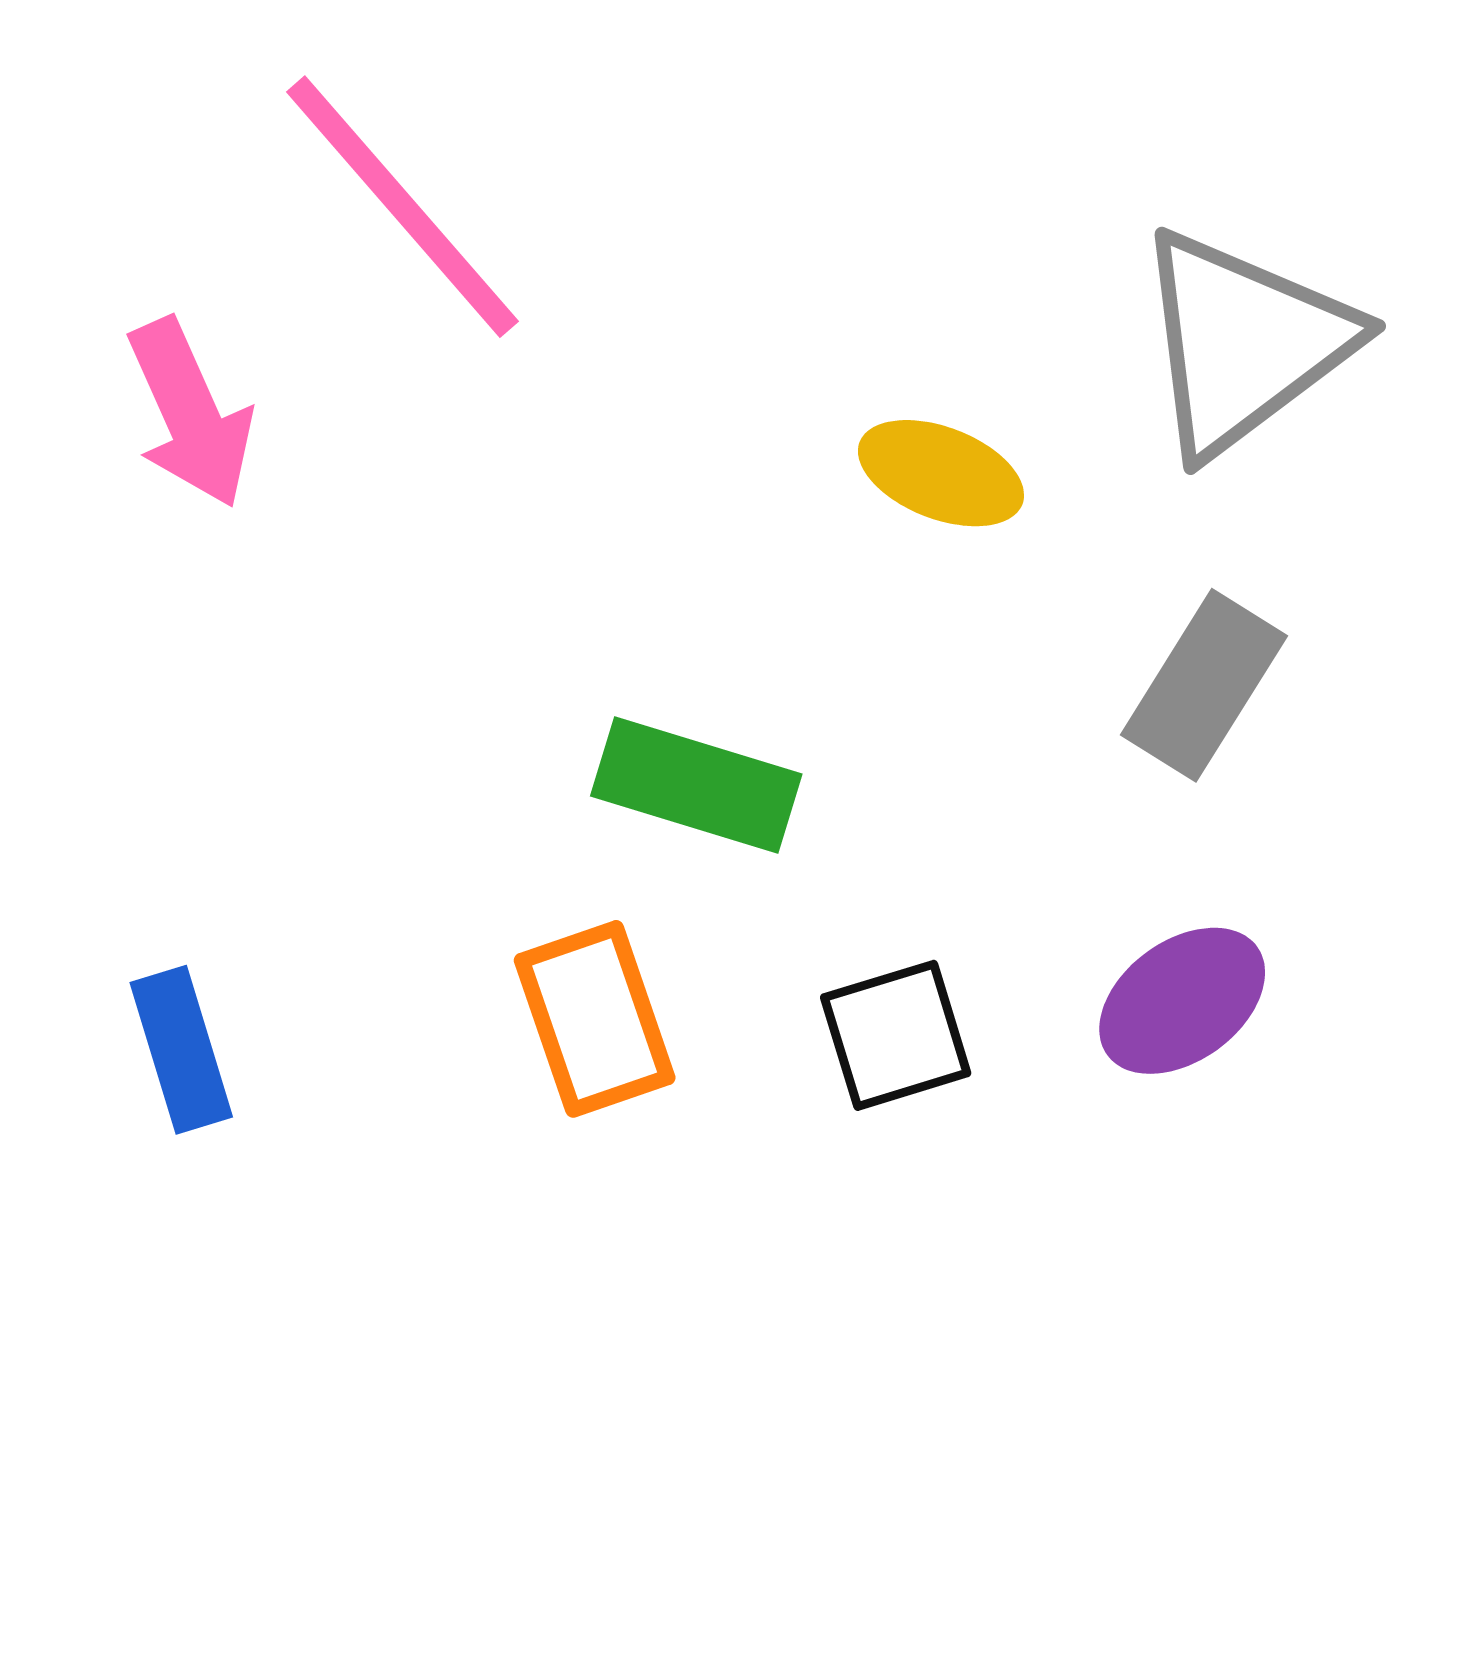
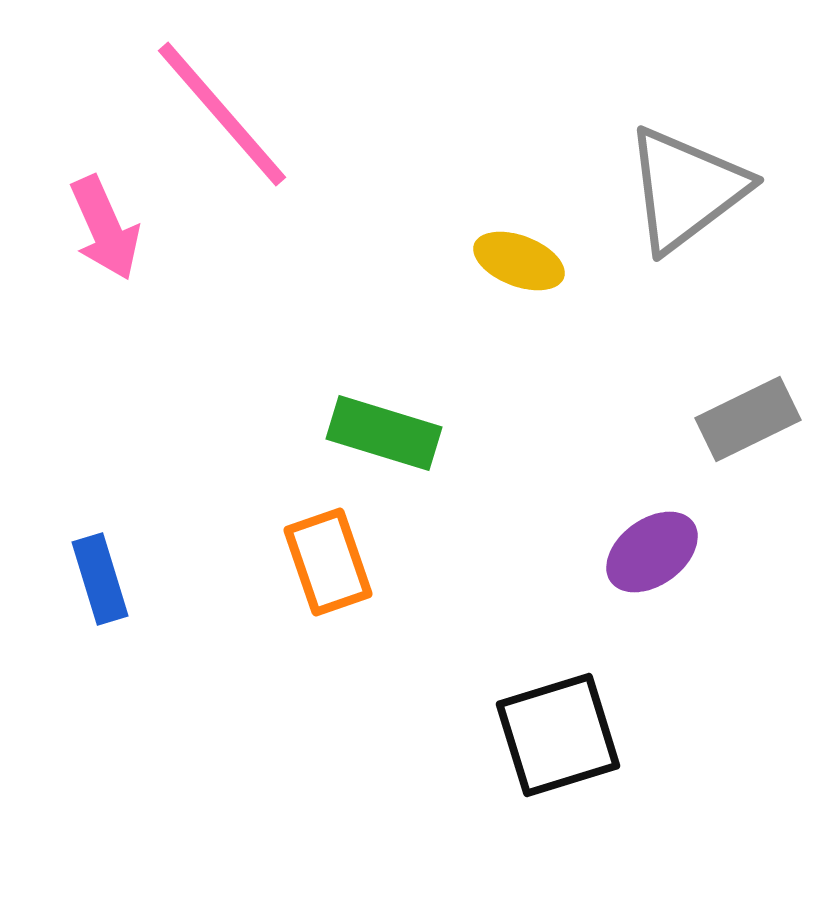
gray rectangle: (1204, 685) -> (748, 419), moved, turned 32
black square: (896, 1035) -> (558, 735), moved, size x1.5

